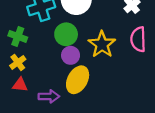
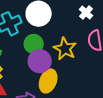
purple circle: (71, 55) -> (40, 61), size x1.5

